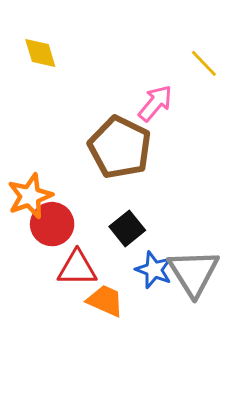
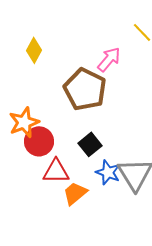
yellow diamond: (40, 53) -> (34, 50), moved, turned 45
orange trapezoid: (105, 301) -> (75, 193), turned -64

